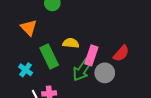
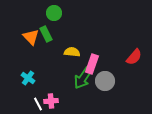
red semicircle: (121, 53) -> (134, 57), moved
green rectangle: (49, 56) -> (46, 34), moved, size x0.7

